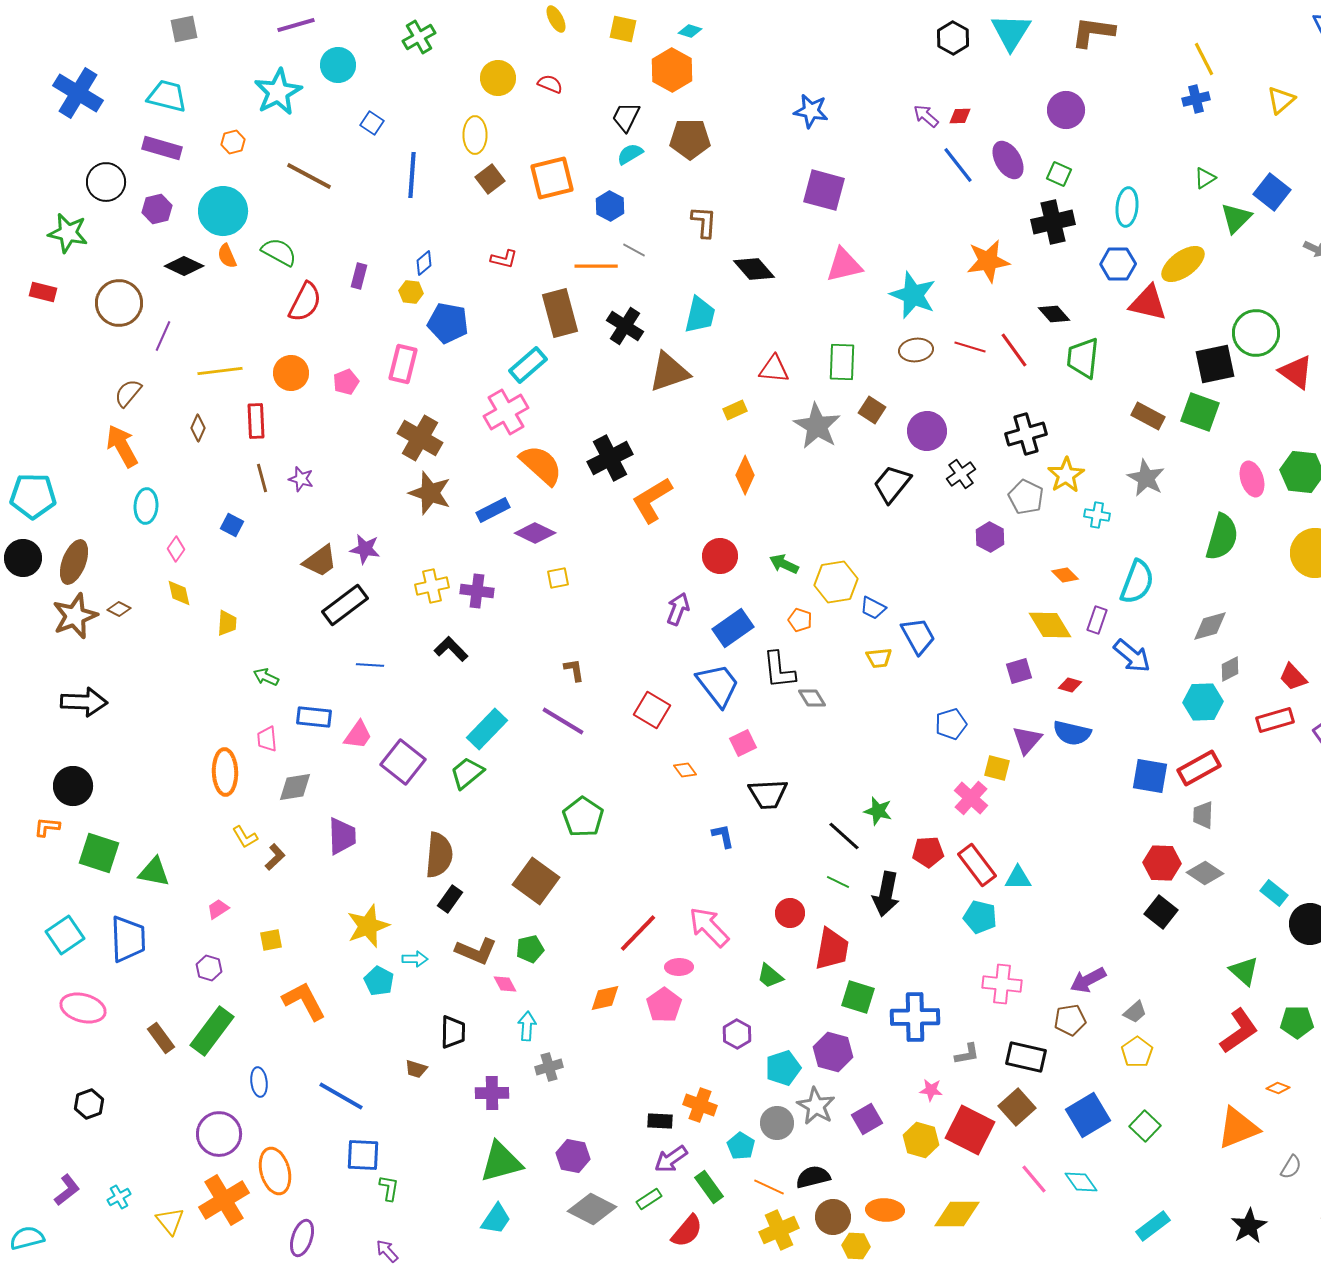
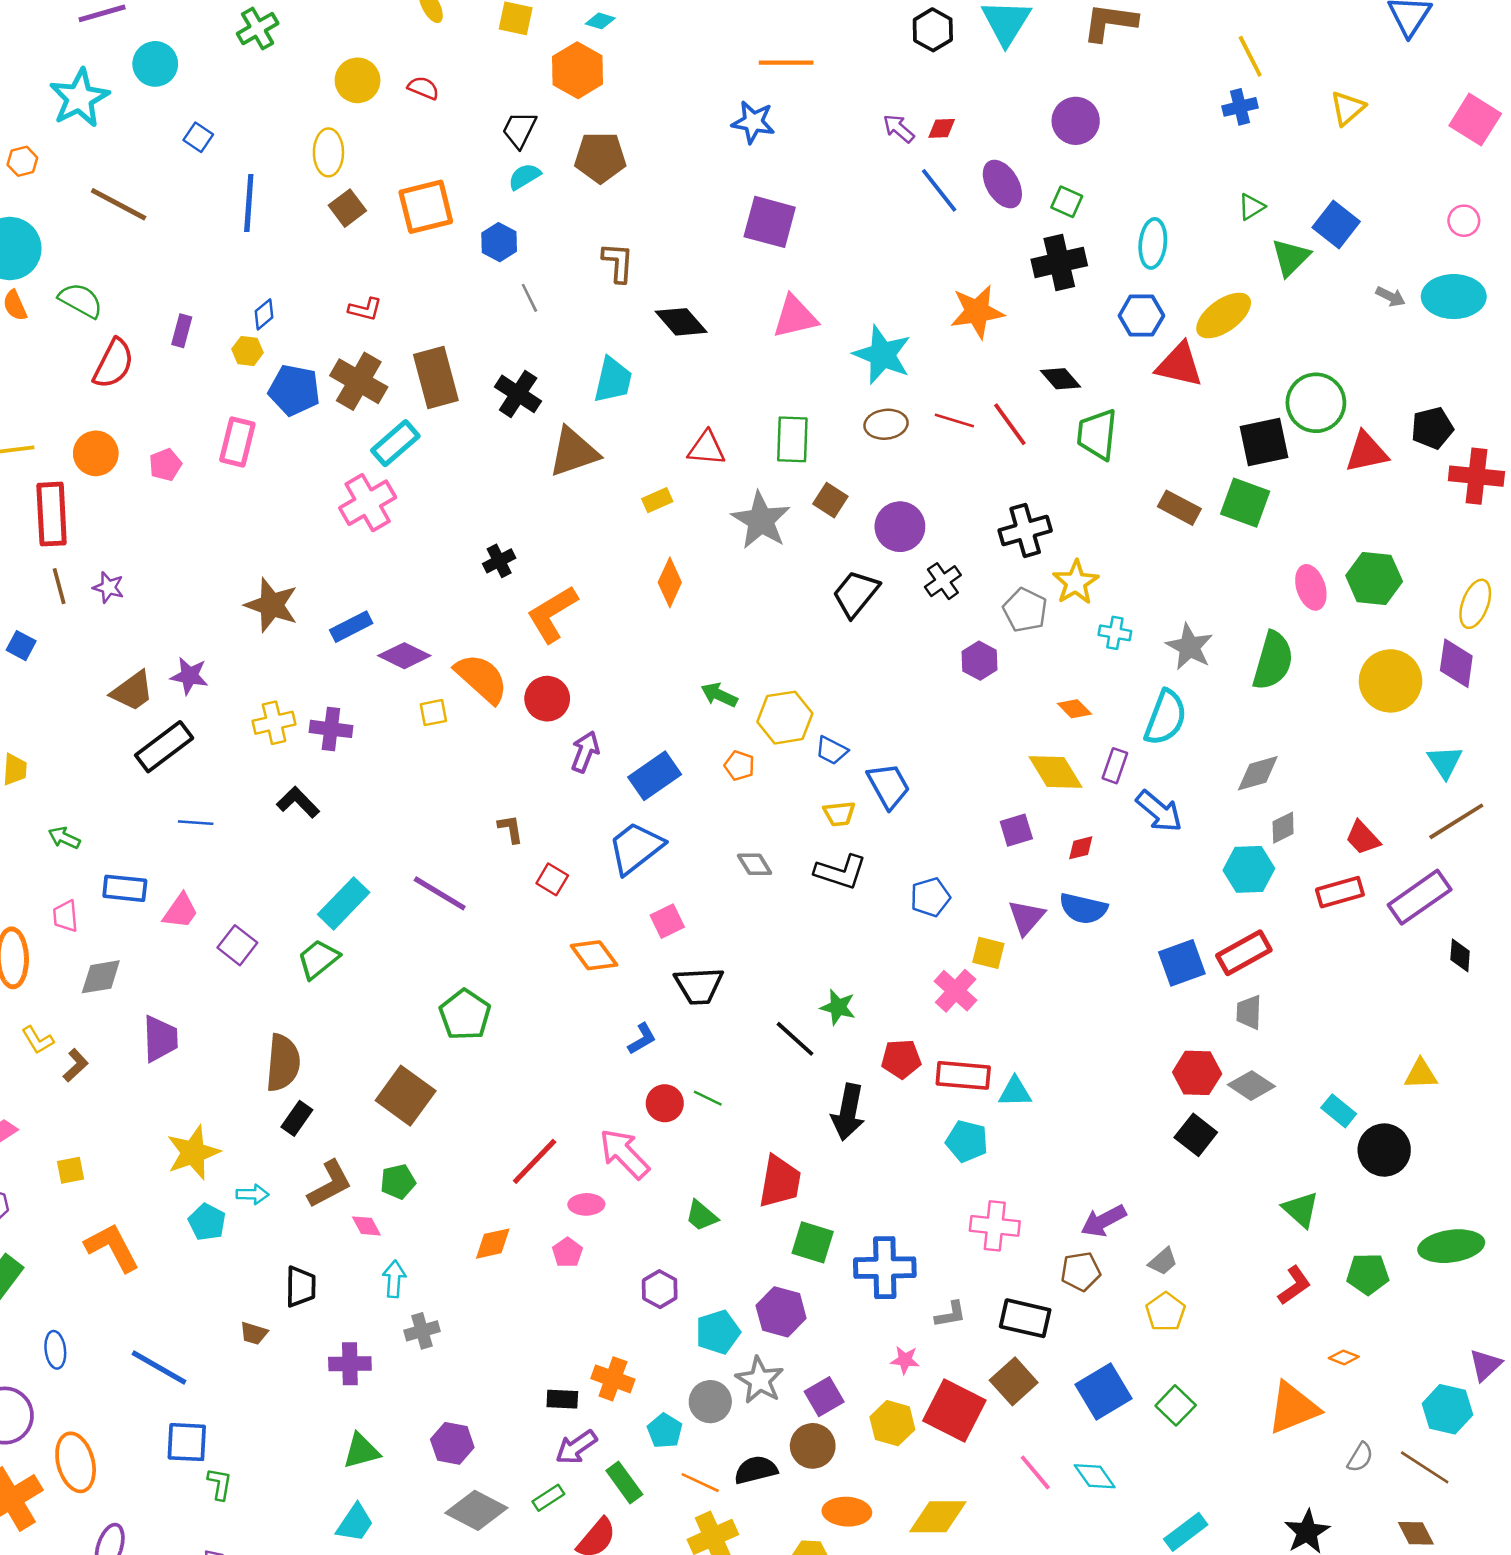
gray line: (634, 250) -> (529, 298), turned 35
orange line: (596, 266) -> (786, 63), moved
red triangle: (1296, 372) -> (1366, 452), turned -48
red rectangle: (256, 421) -> (52, 514), size x1.4
brown cross: (420, 438) -> (359, 381), moved
black cross: (610, 458) -> (499, 561), size x0.6
orange semicircle: (541, 465) -> (481, 678), moved
gray star: (1146, 478) -> (1189, 647), moved
red circle: (720, 556) -> (547, 699), moved
brown L-shape: (574, 670) -> (510, 829), moved
black L-shape: (779, 670) -> (841, 872), moved, turned -66
blue trapezoid: (718, 685) -> (636, 848), turned -90
red diamond: (1070, 685) -> (1081, 848), turned -30
red square: (652, 710) -> (552, 879), size x0.7
purple square: (403, 762) -> (237, 945), size x0.7
orange diamond: (685, 770) -> (594, 955), size x1.6
blue square: (1150, 776) -> (1182, 963), turned -30
blue L-shape: (723, 836) -> (642, 1039), turned 72
red rectangle: (977, 865) -> (963, 1075), turned -48
green line: (838, 882) -> (708, 1098), moved
red circle: (790, 913) -> (665, 1103), moved
brown L-shape: (476, 951) -> (330, 1184), turned -51
pink pentagon: (664, 1005) -> (567, 1252), size x0.7
red L-shape: (1239, 1031) -> (1294, 1285), size x0.7
green triangle: (501, 1162) -> (361, 1451), size x0.7
brown circle: (833, 1217) -> (813, 1446), moved

